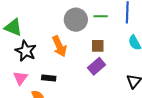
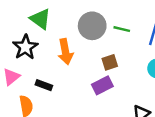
green triangle: (13, 27) -> (40, 19), moved
brown square: (98, 46) -> (110, 62), turned -32

